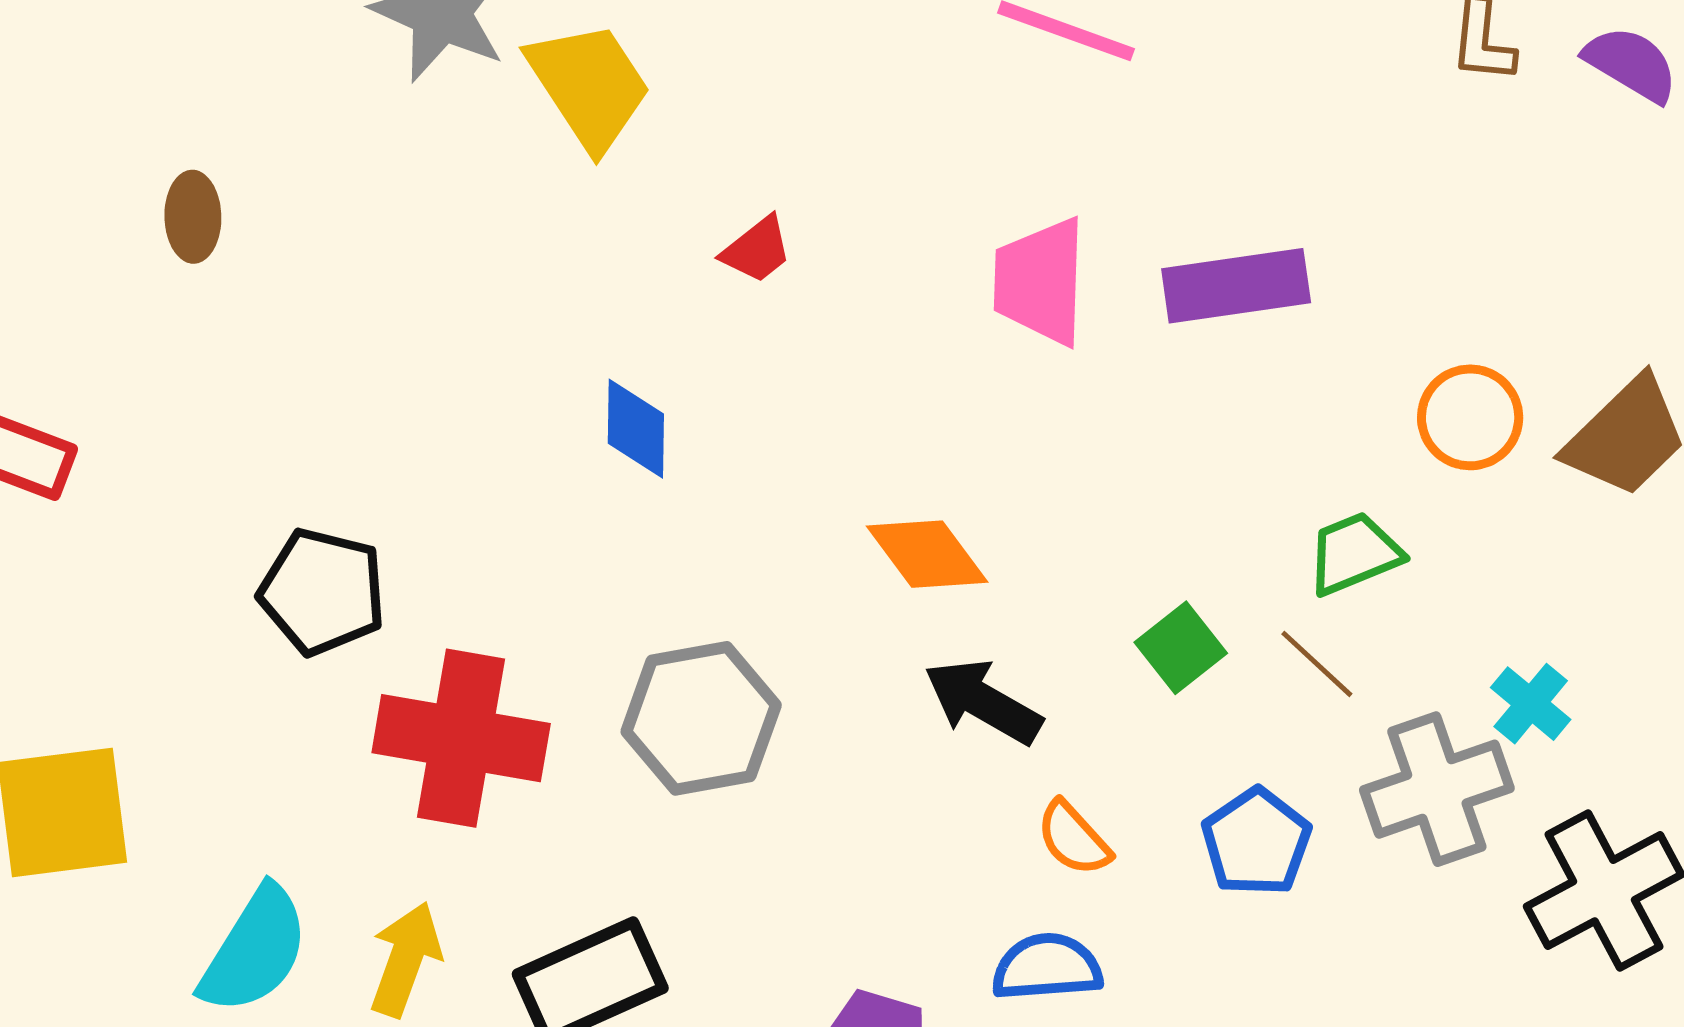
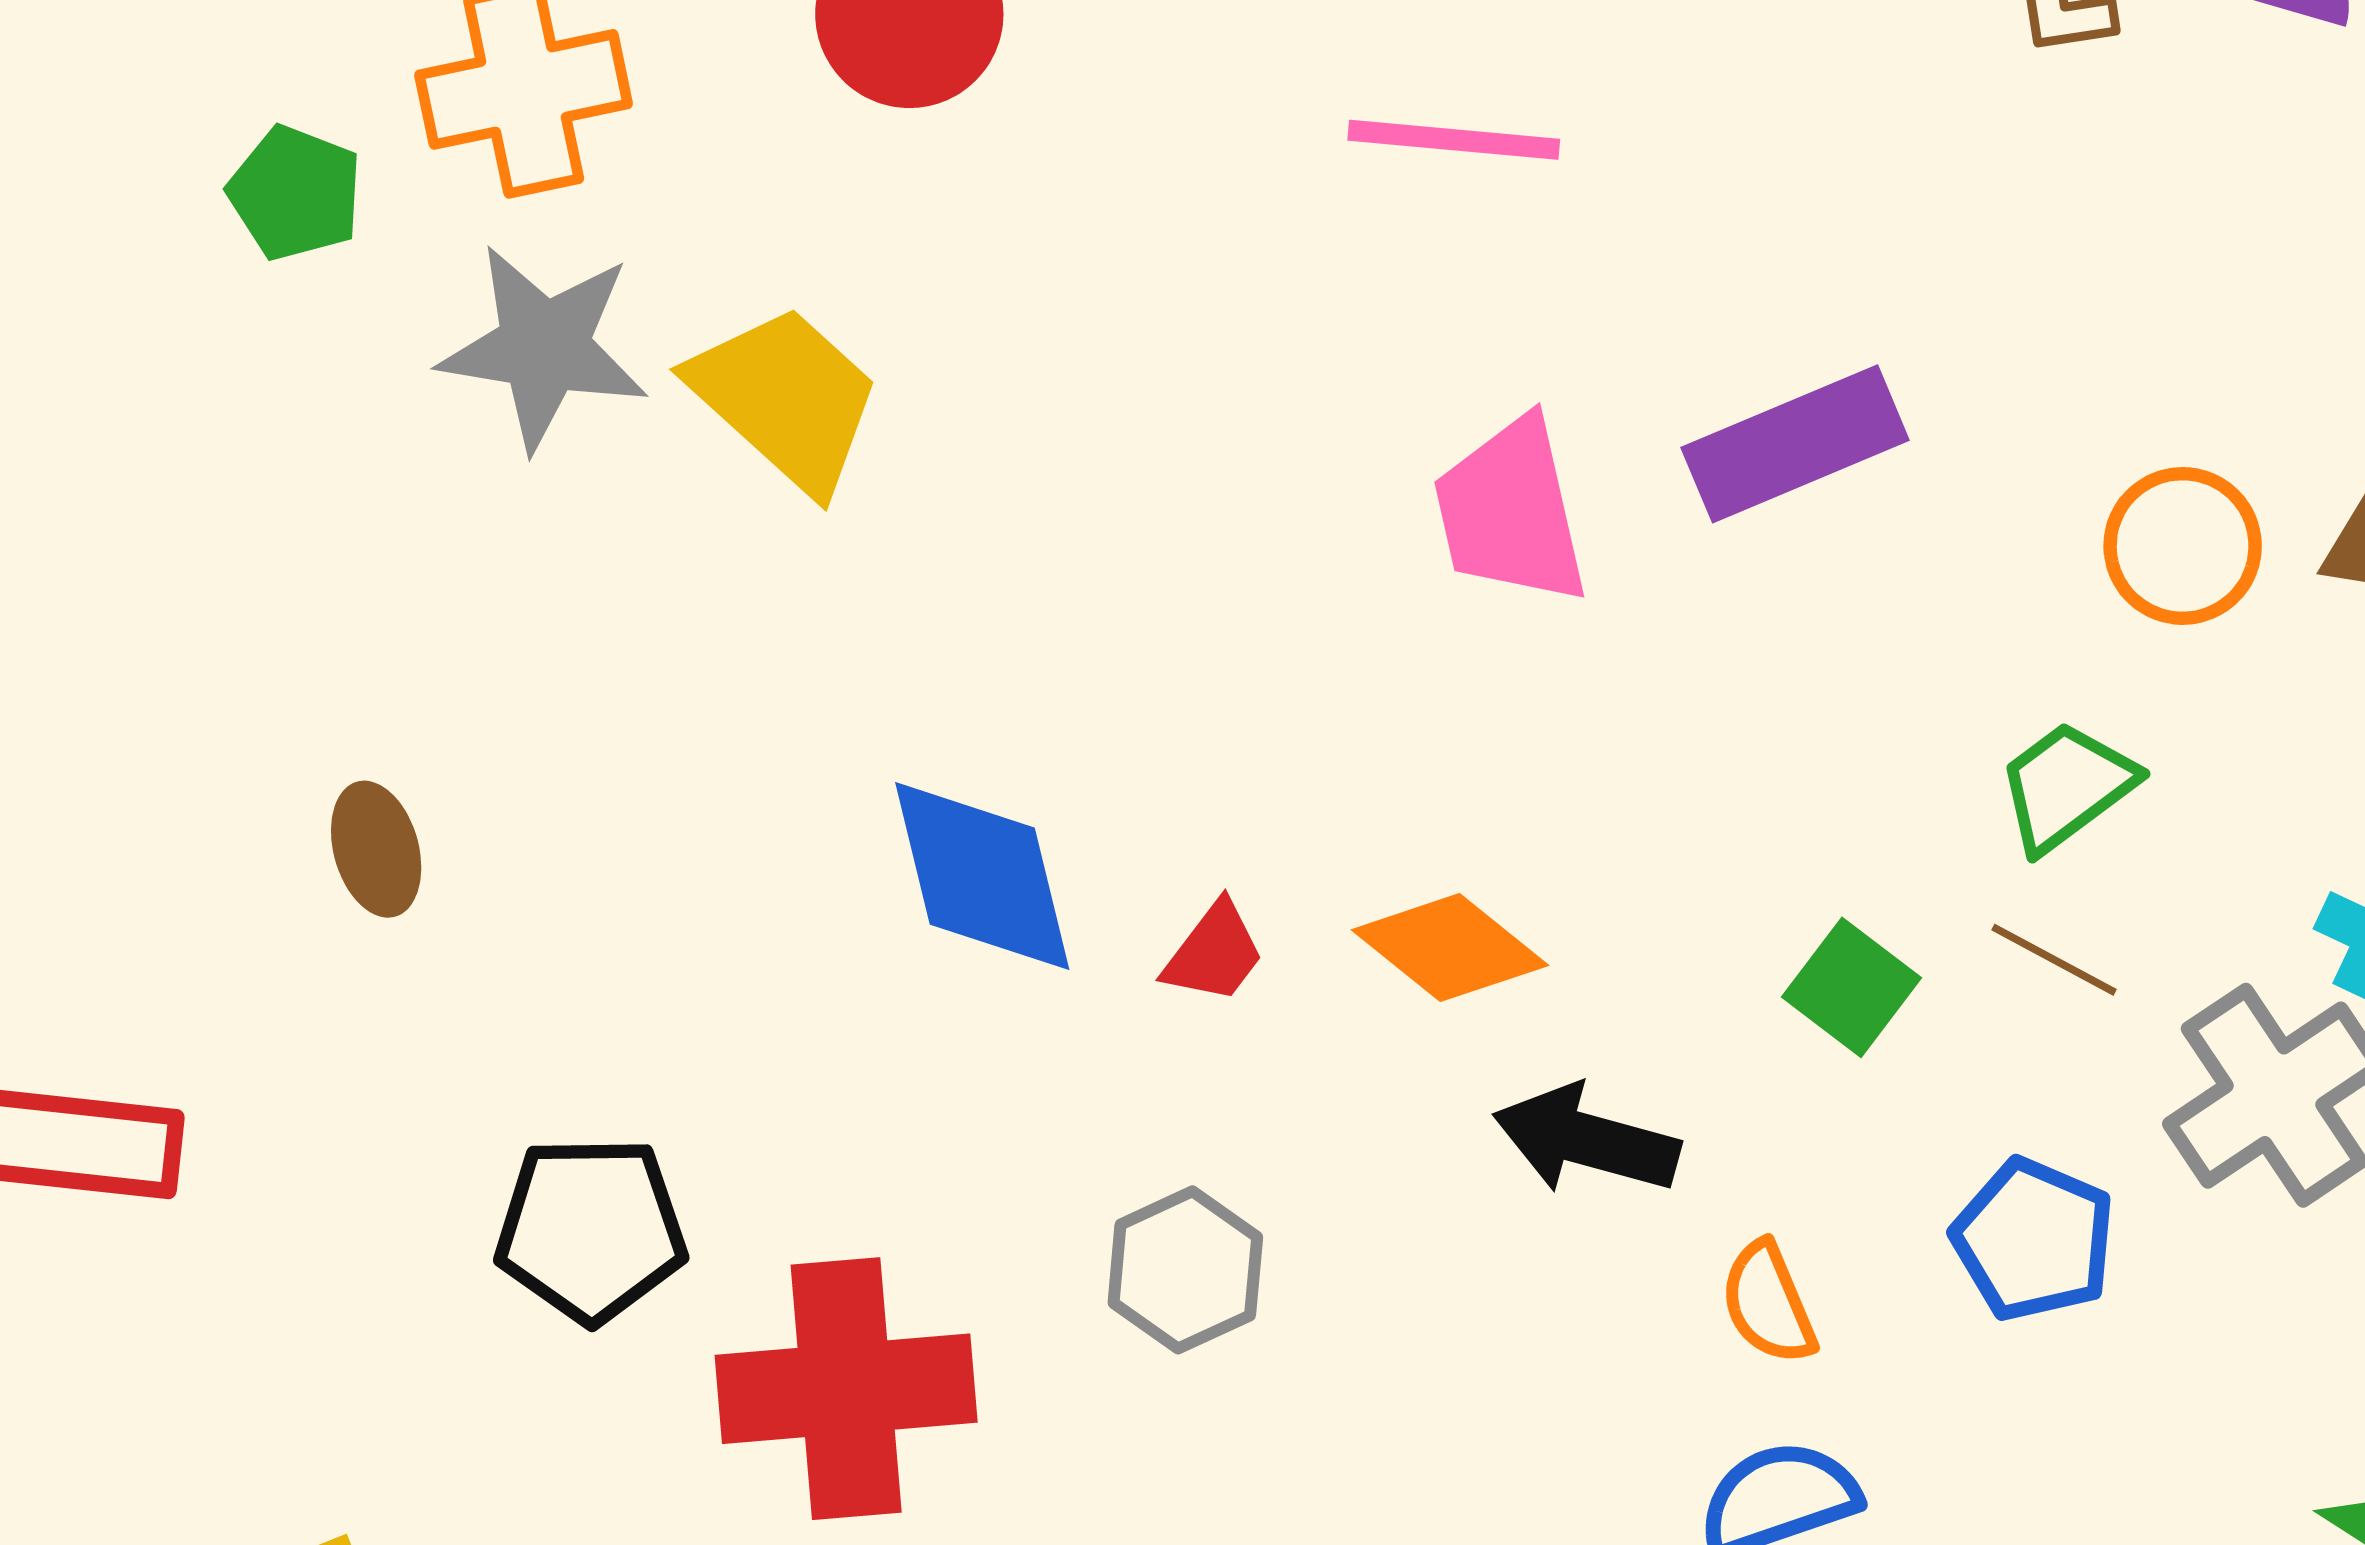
brown ellipse: (193, 217) -> (376, 849), moved
red trapezoid: (757, 250) -> (1214, 953), moved
blue diamond: (636, 429) -> (982, 876), size x1.5
gray hexagon: (701, 718) -> (1185, 1270), size x0.7
orange semicircle: (1073, 838) -> (1768, 1303), turned 34

